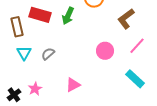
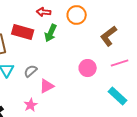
pink line: (137, 46) -> (120, 63), turned 30
pink triangle: (73, 85) -> (47, 86), moved
pink star: (35, 89) -> (31, 105), moved

